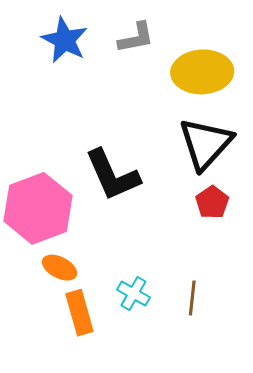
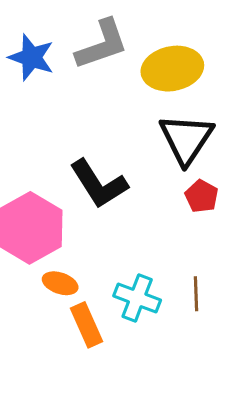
gray L-shape: (136, 38) -> (102, 44), size x1.5
cyan cross: (133, 294) -> (137, 298), size x1.4

